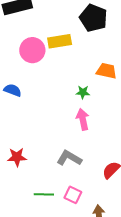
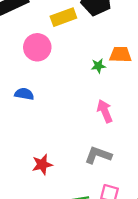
yellow rectangle: (60, 41) -> (63, 17), moved
green star: (83, 92) -> (98, 66), moved

